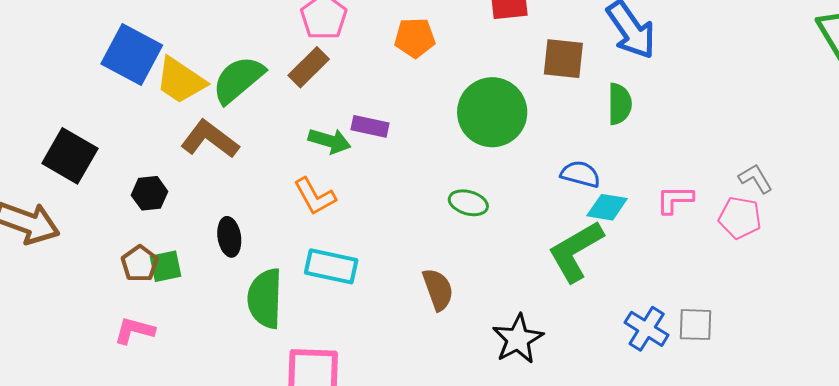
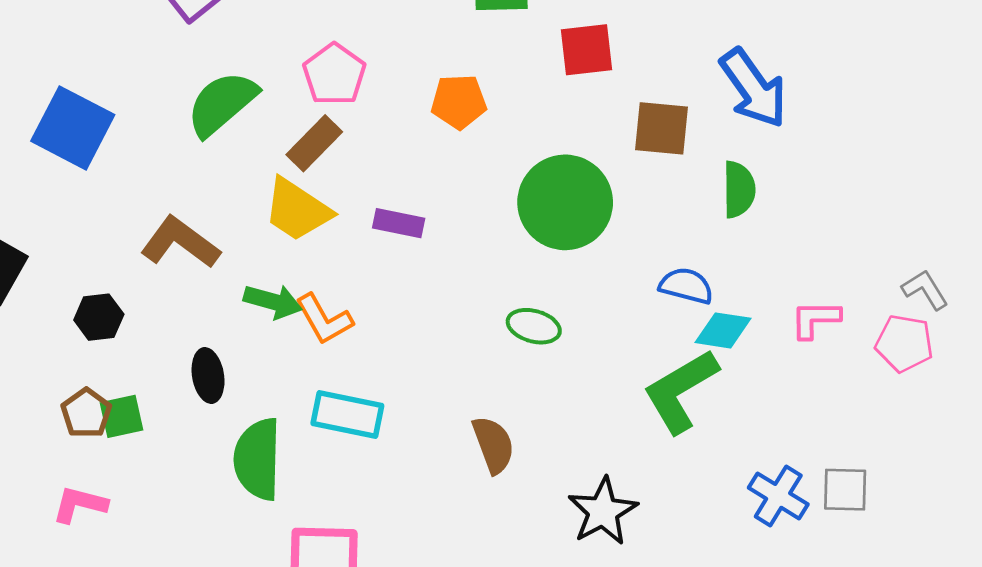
green semicircle: (238, 80) -> (222, 104), moved
yellow trapezoid: (181, 81) -> (297, 210), moved
green arrow: (330, 141) -> (273, 301), moved

